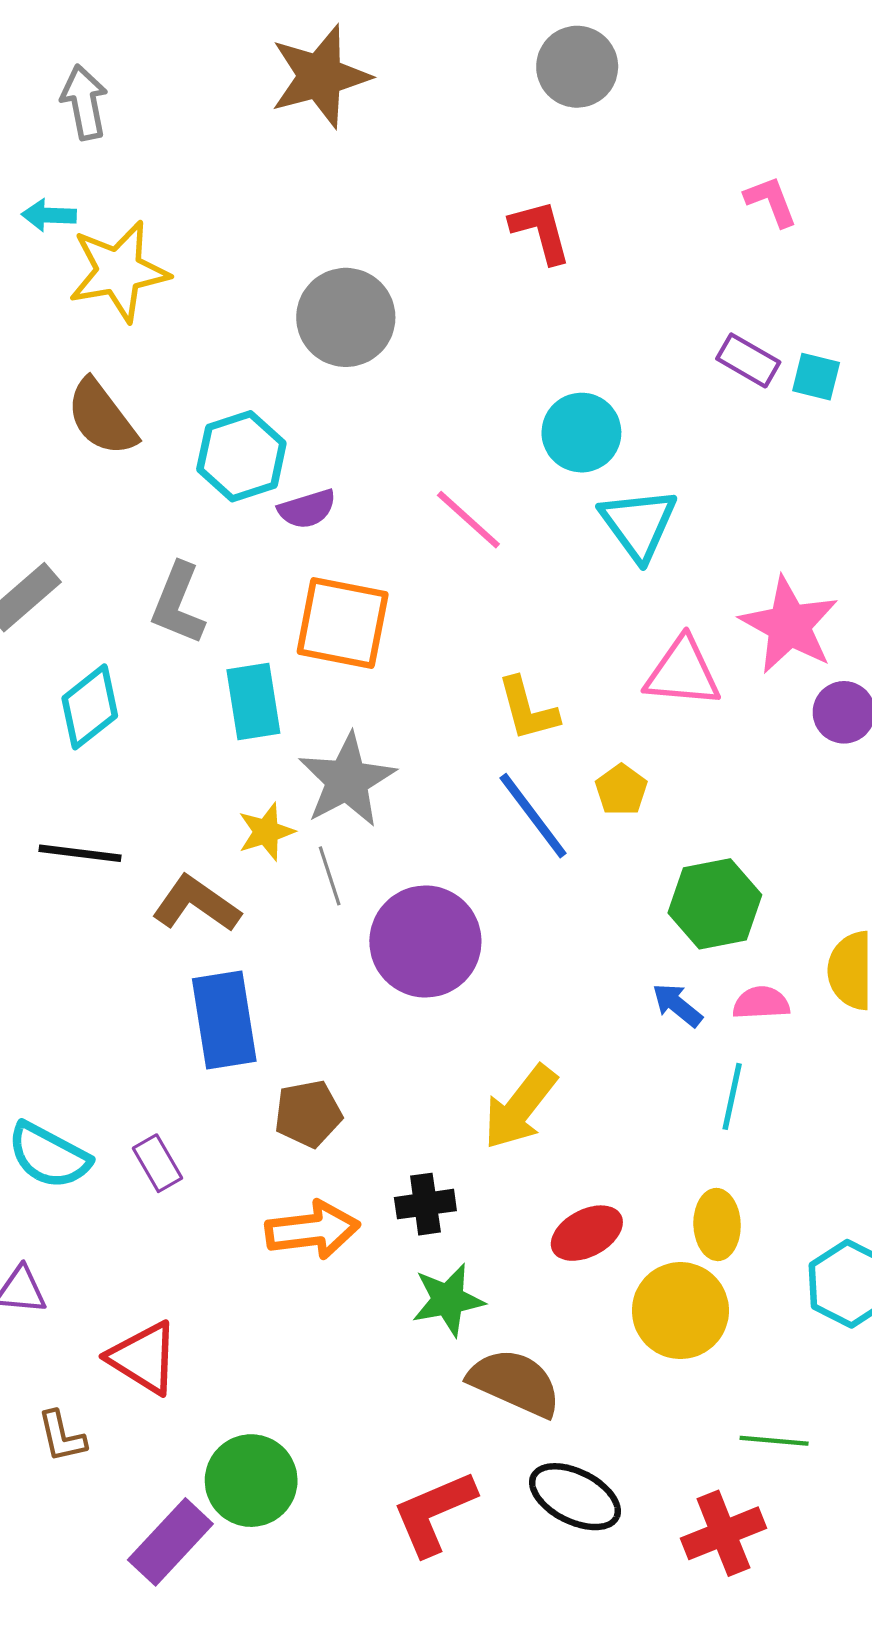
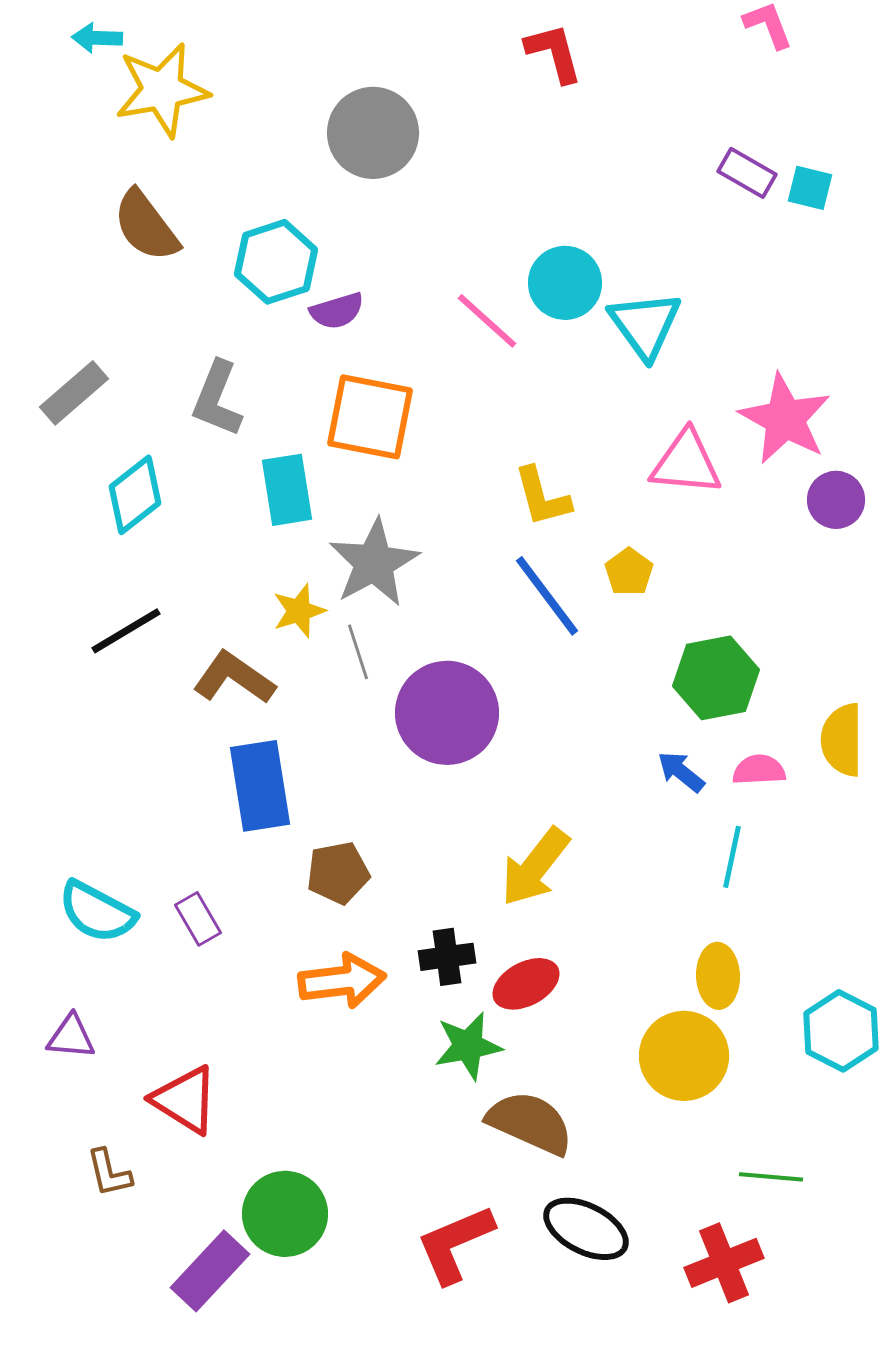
cyan circle: (581, 433) -> (565, 283), moved
black line: (80, 853) -> (126, 631), turned -38
red ellipse: (587, 1233) -> (526, 984), moved

